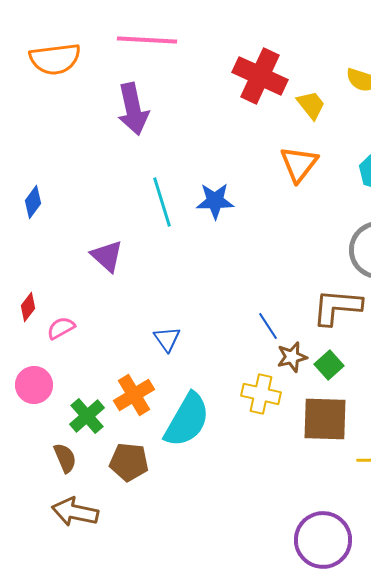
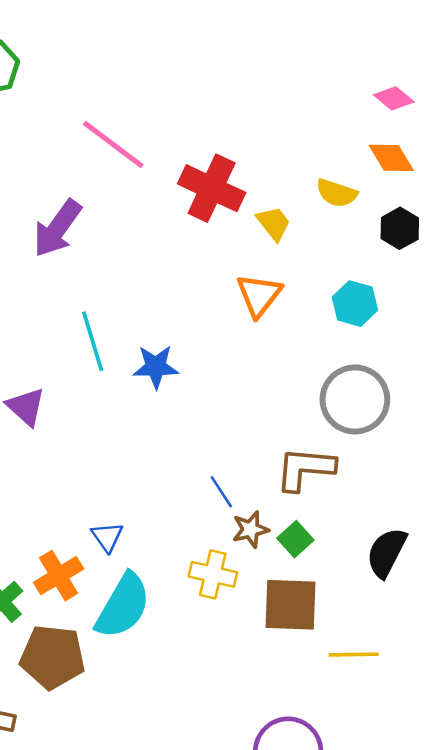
pink line: (147, 40) -> (113, 145), moved, turned 34
purple arrow: (133, 109) -> (57, 228), turned 48
blue star: (215, 201) -> (156, 367), moved
blue triangle: (167, 339) -> (107, 537), moved
brown pentagon: (129, 462) -> (53, 657), size x1.4

